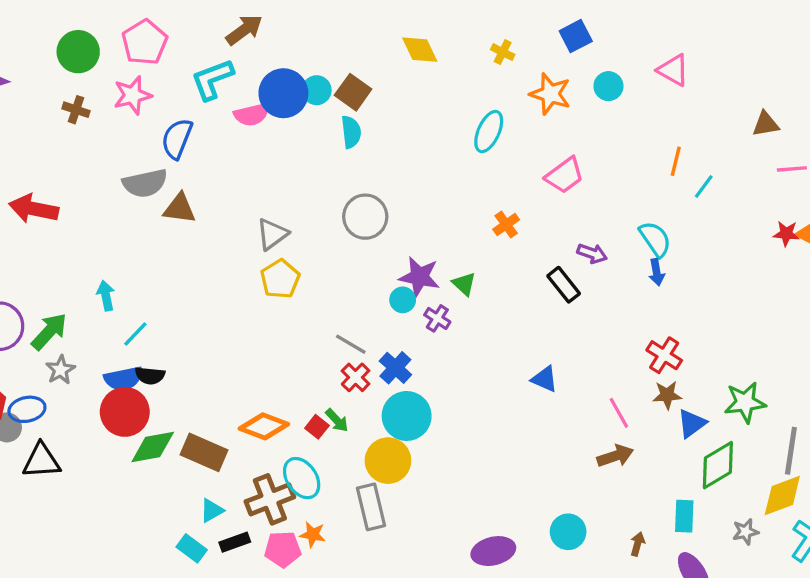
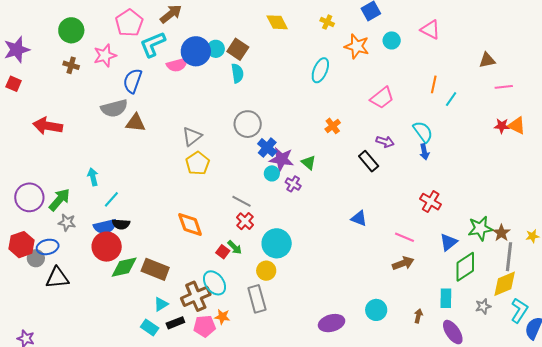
pink pentagon: (145, 42) -> (129, 23), moved
pink trapezoid: (565, 175) -> (382, 98), moved
blue cross: (395, 368) -> (267, 148), moved
gray star: (60, 370) -> (67, 222), turned -30
brown star: (667, 395) -> (501, 233), moved, turned -30
pink line: (619, 413) -> (404, 237), turned -36
orange diamond: (264, 426) -> (190, 224), moved, turned 52
yellow circle: (388, 461) -> (266, 271), size x0.7

